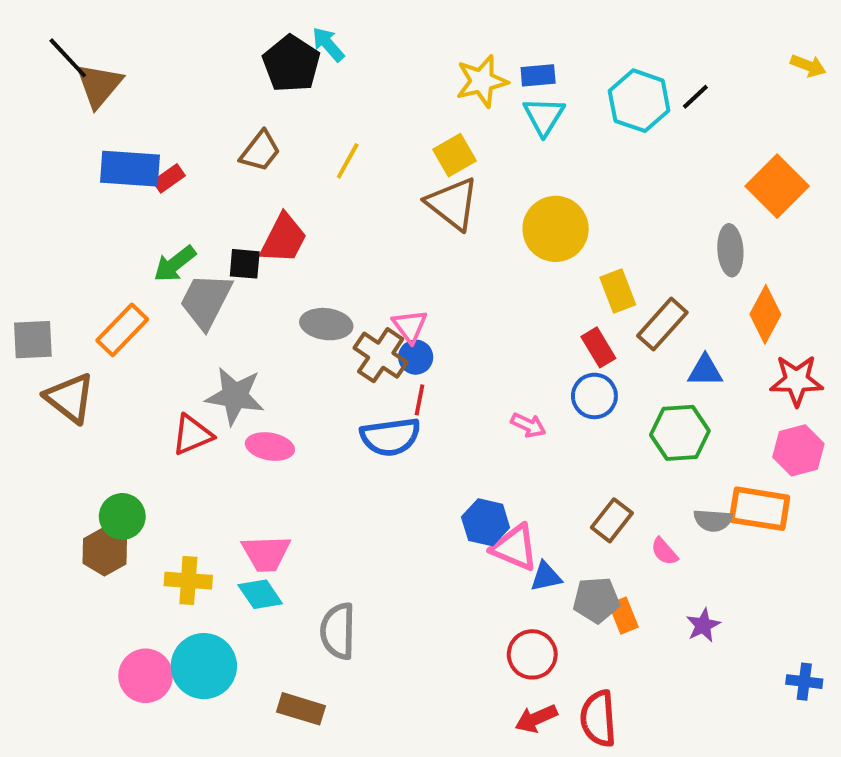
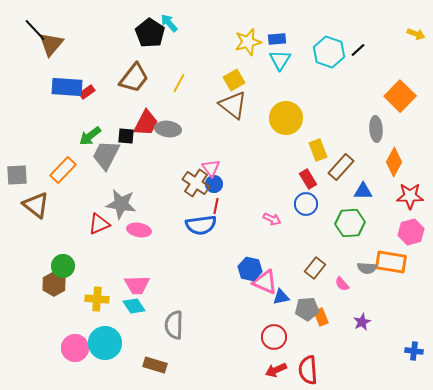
brown trapezoid: (260, 151) -> (134, 78), size x1.4
gray ellipse: (326, 324) -> (168, 129), moved

